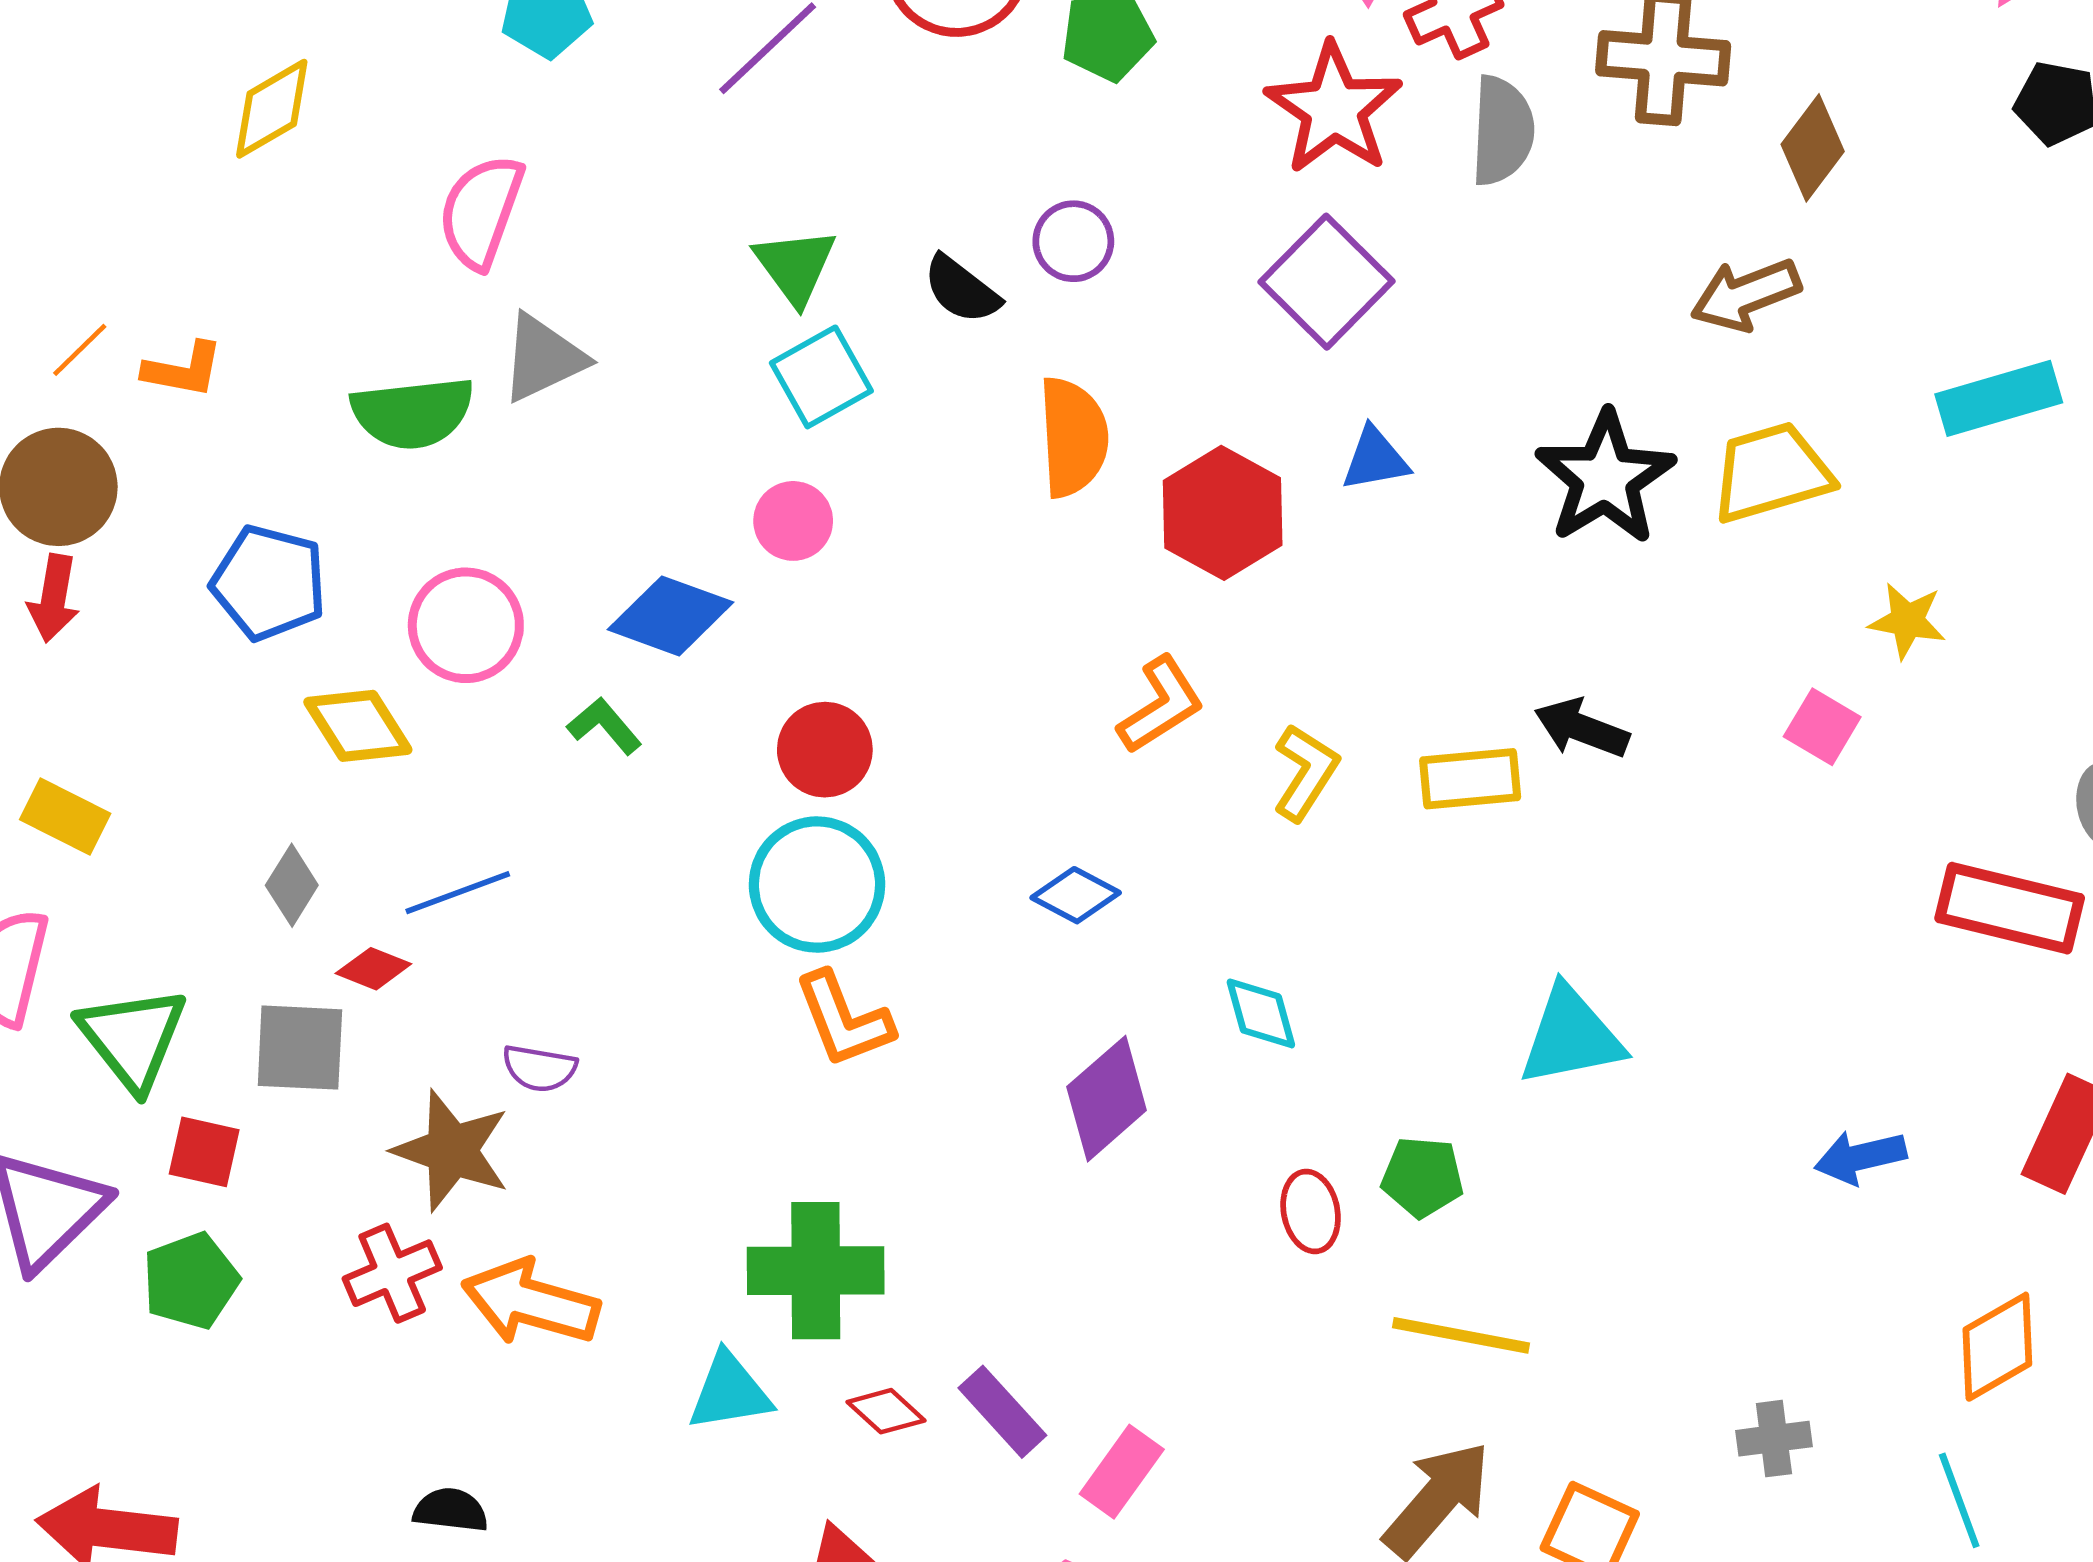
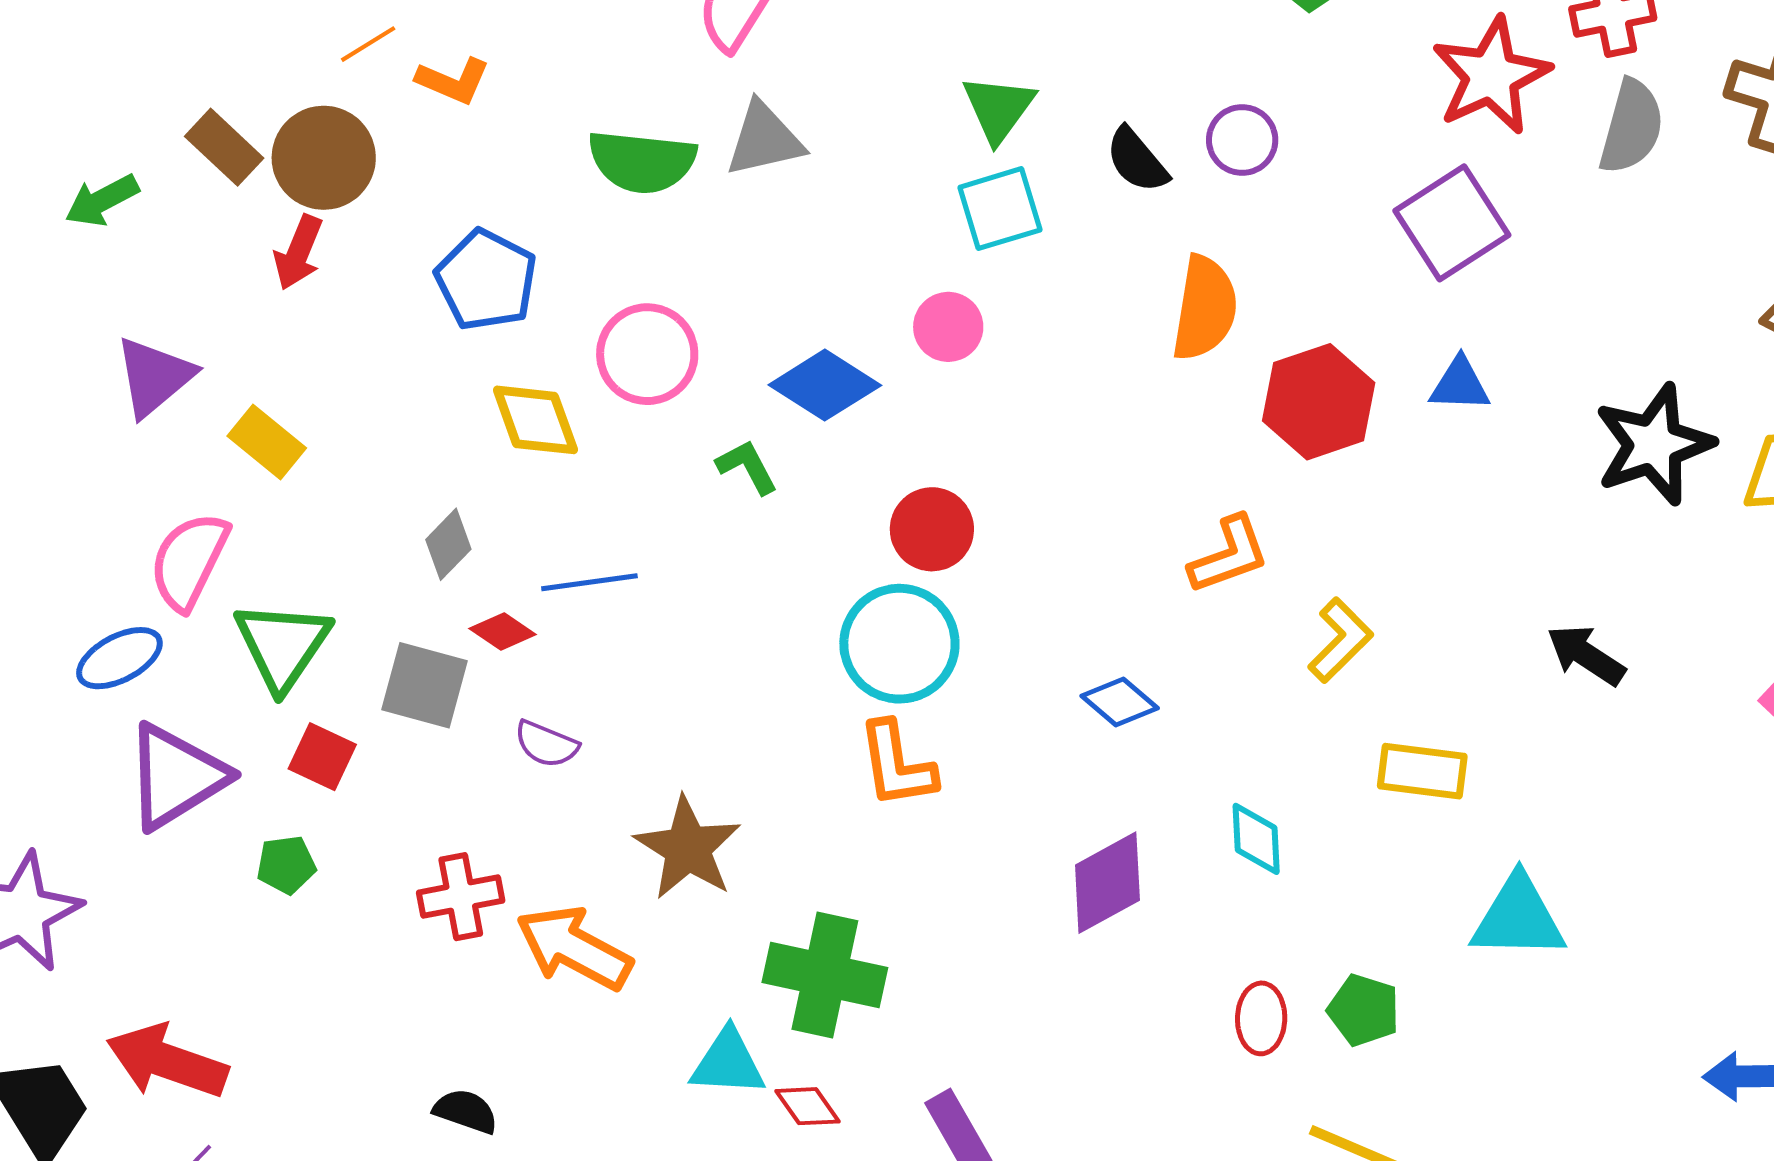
yellow rectangle: (1470, 779) -> (1422, 771), moved
purple semicircle: (539, 1068) -> (546, 744), moved
brown star: (452, 1151) -> (688, 848), moved
green pentagon: (191, 1281) -> (286, 865), size x0.7
red diamond: (886, 1411) -> (808, 1106), moved

